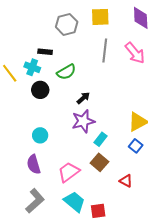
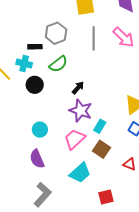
gray hexagon: (67, 24) -> (56, 33), moved
purple star: (83, 121) -> (81, 111), turned -30
pink trapezoid: (69, 172) -> (75, 139), moved
cyan trapezoid: (74, 202) -> (80, 173), moved, turned 105

